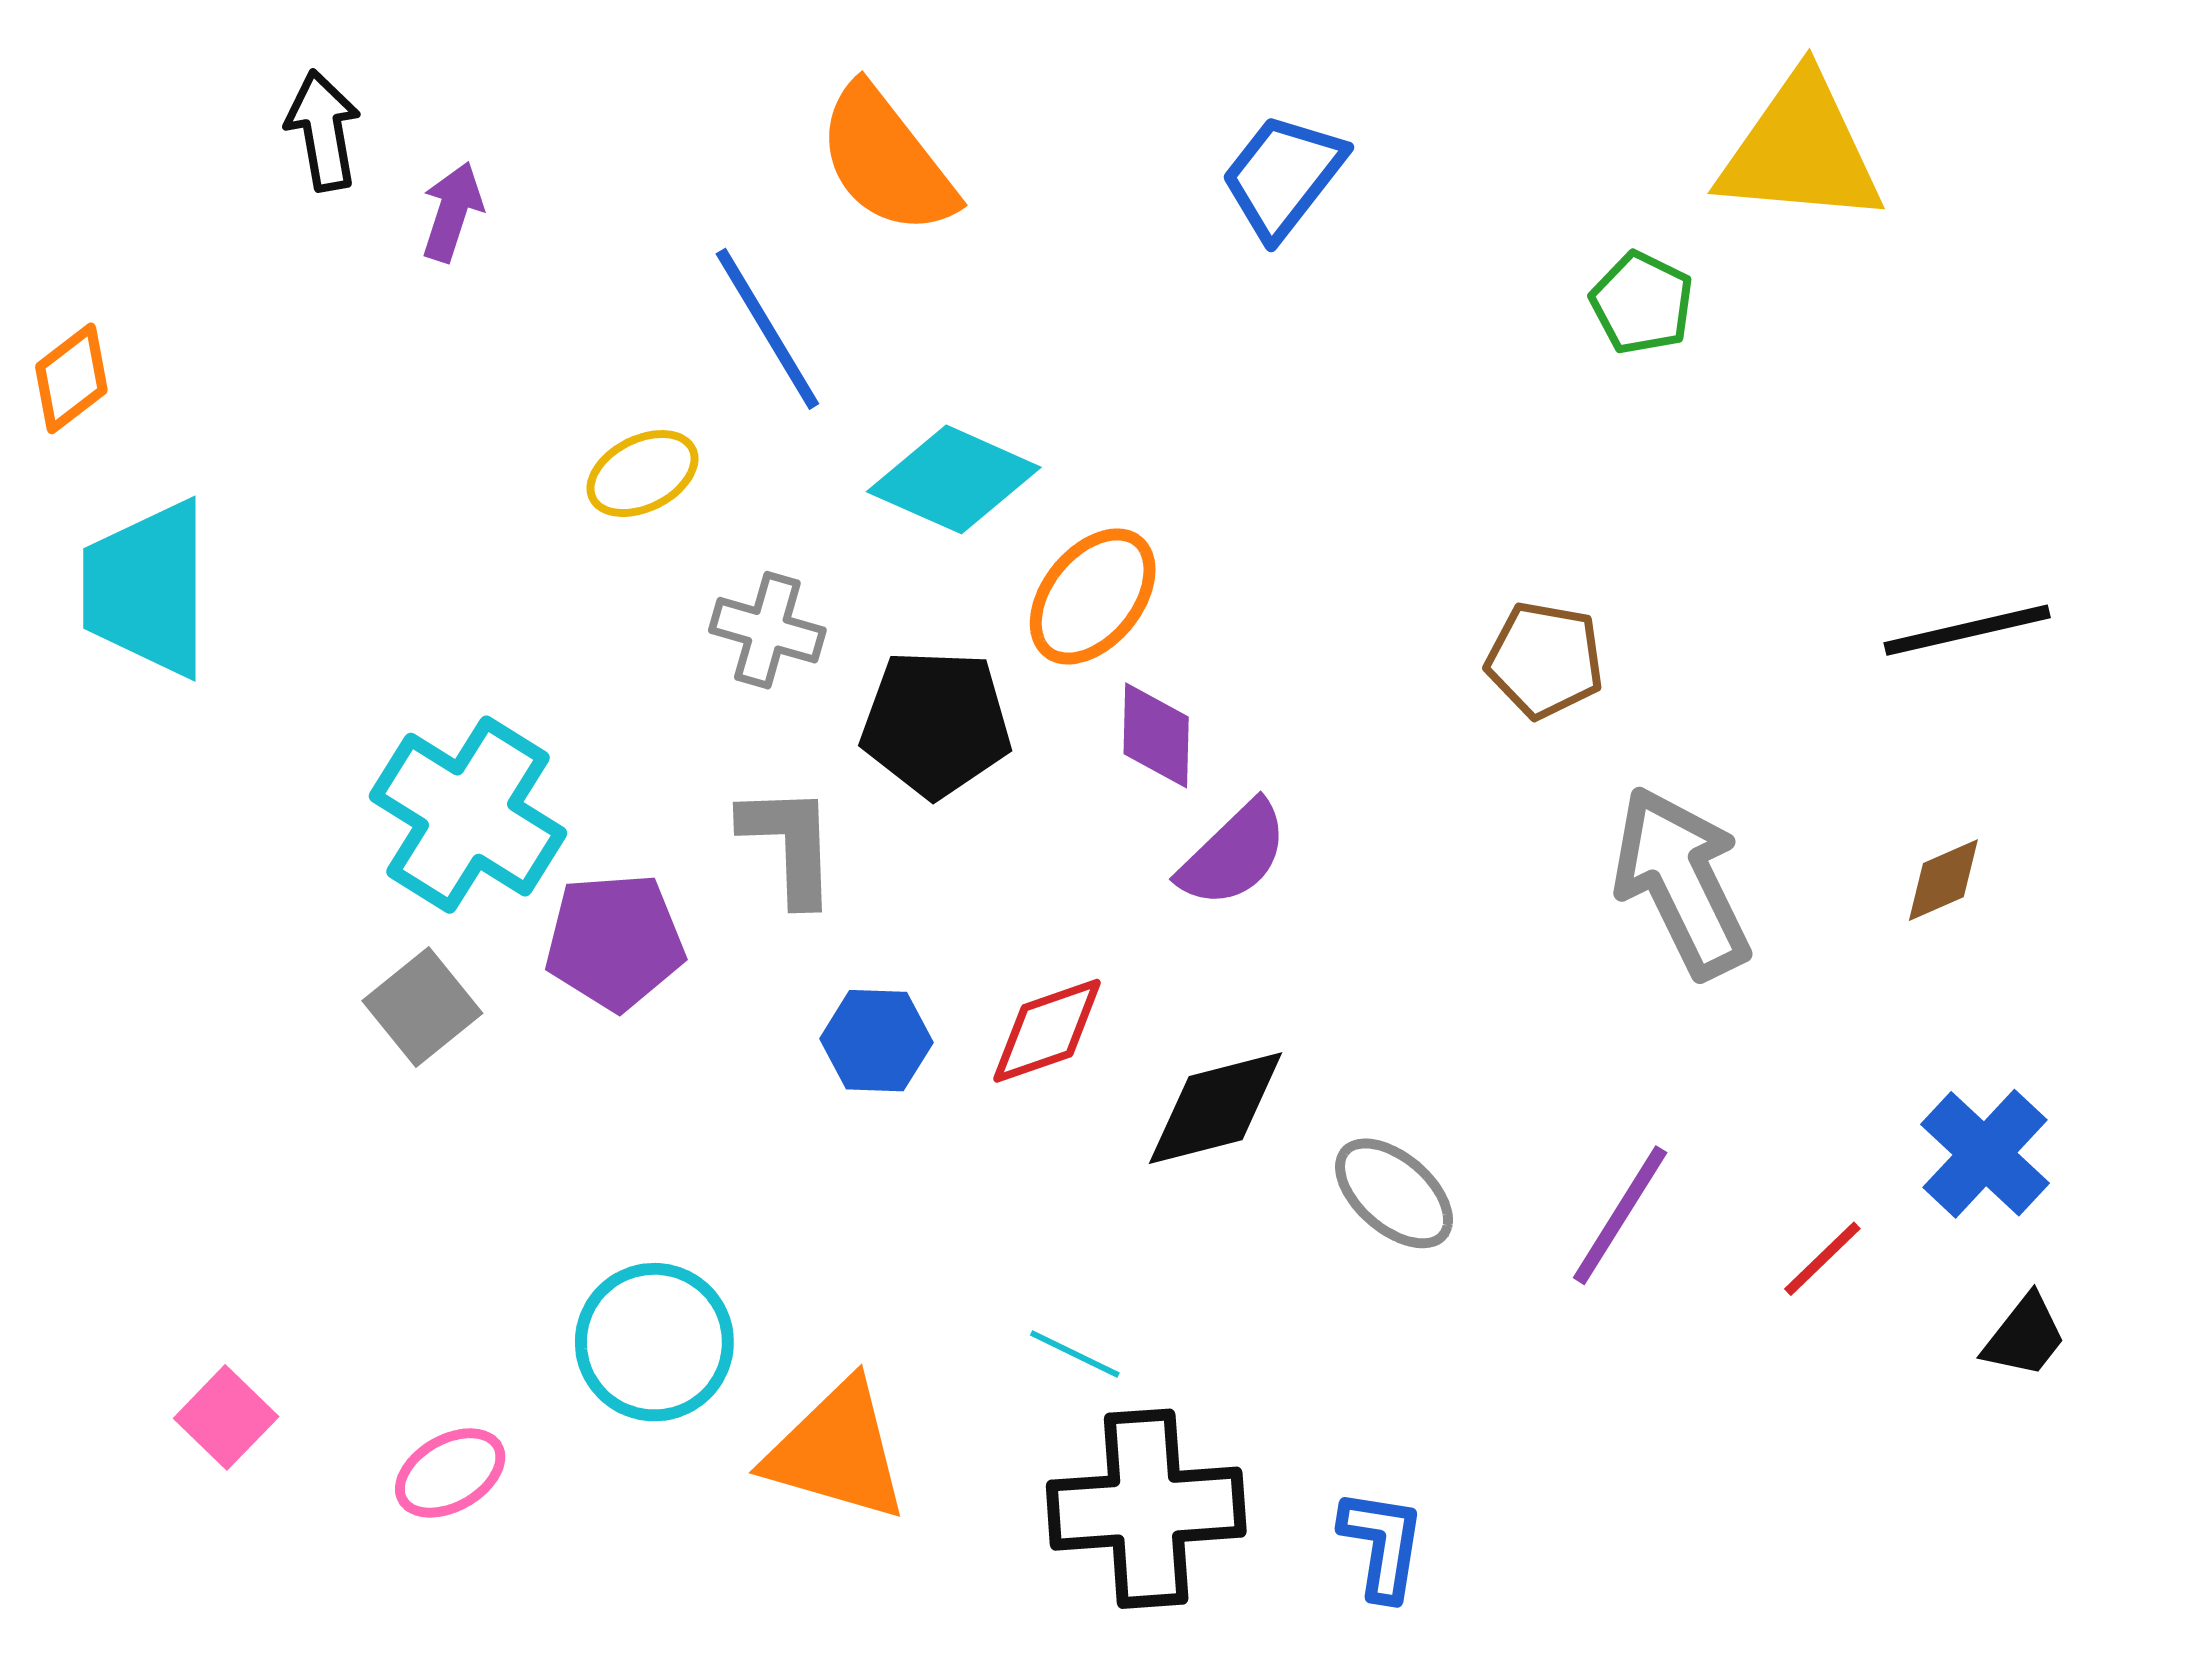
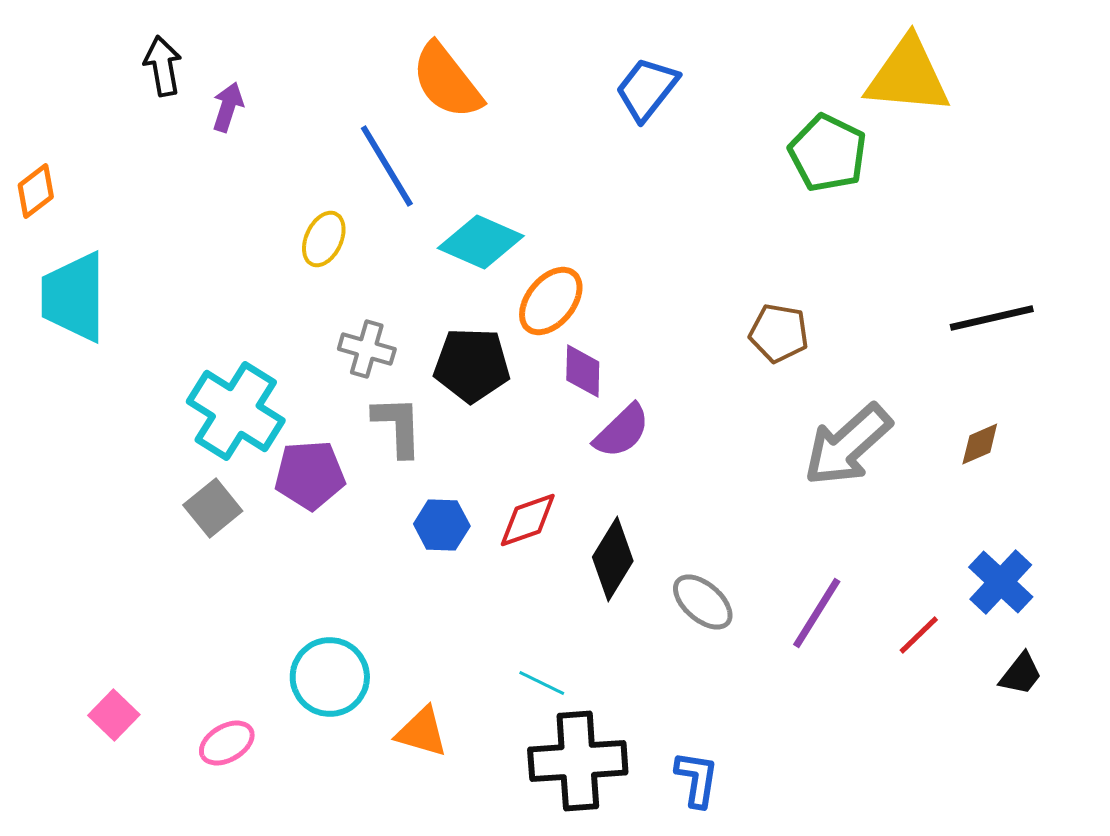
green pentagon: (1642, 303) -> (828, 153), size x1.5
yellow ellipse: (642, 474) -> (324, 239), turned -38
gray cross: (767, 630) -> (367, 349), moved
gray arrow: (1682, 882) -> (848, 445), turned -106
black diamond: (1216, 1108) -> (613, 559), turned -44
orange triangle: (837, 1451) -> (422, 732), size x0.7

